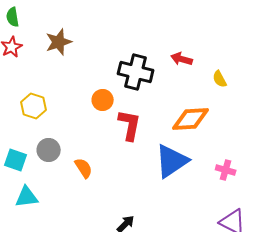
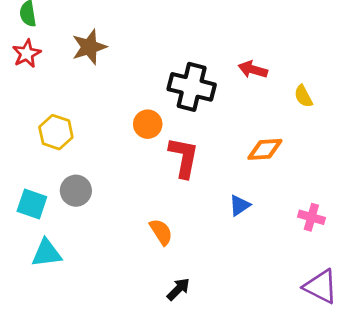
orange diamond: (191, 119) -> (265, 149), size x0.7
blue triangle: (172, 161) -> (240, 205), size x0.5
orange semicircle: (84, 168) -> (161, 232), moved

